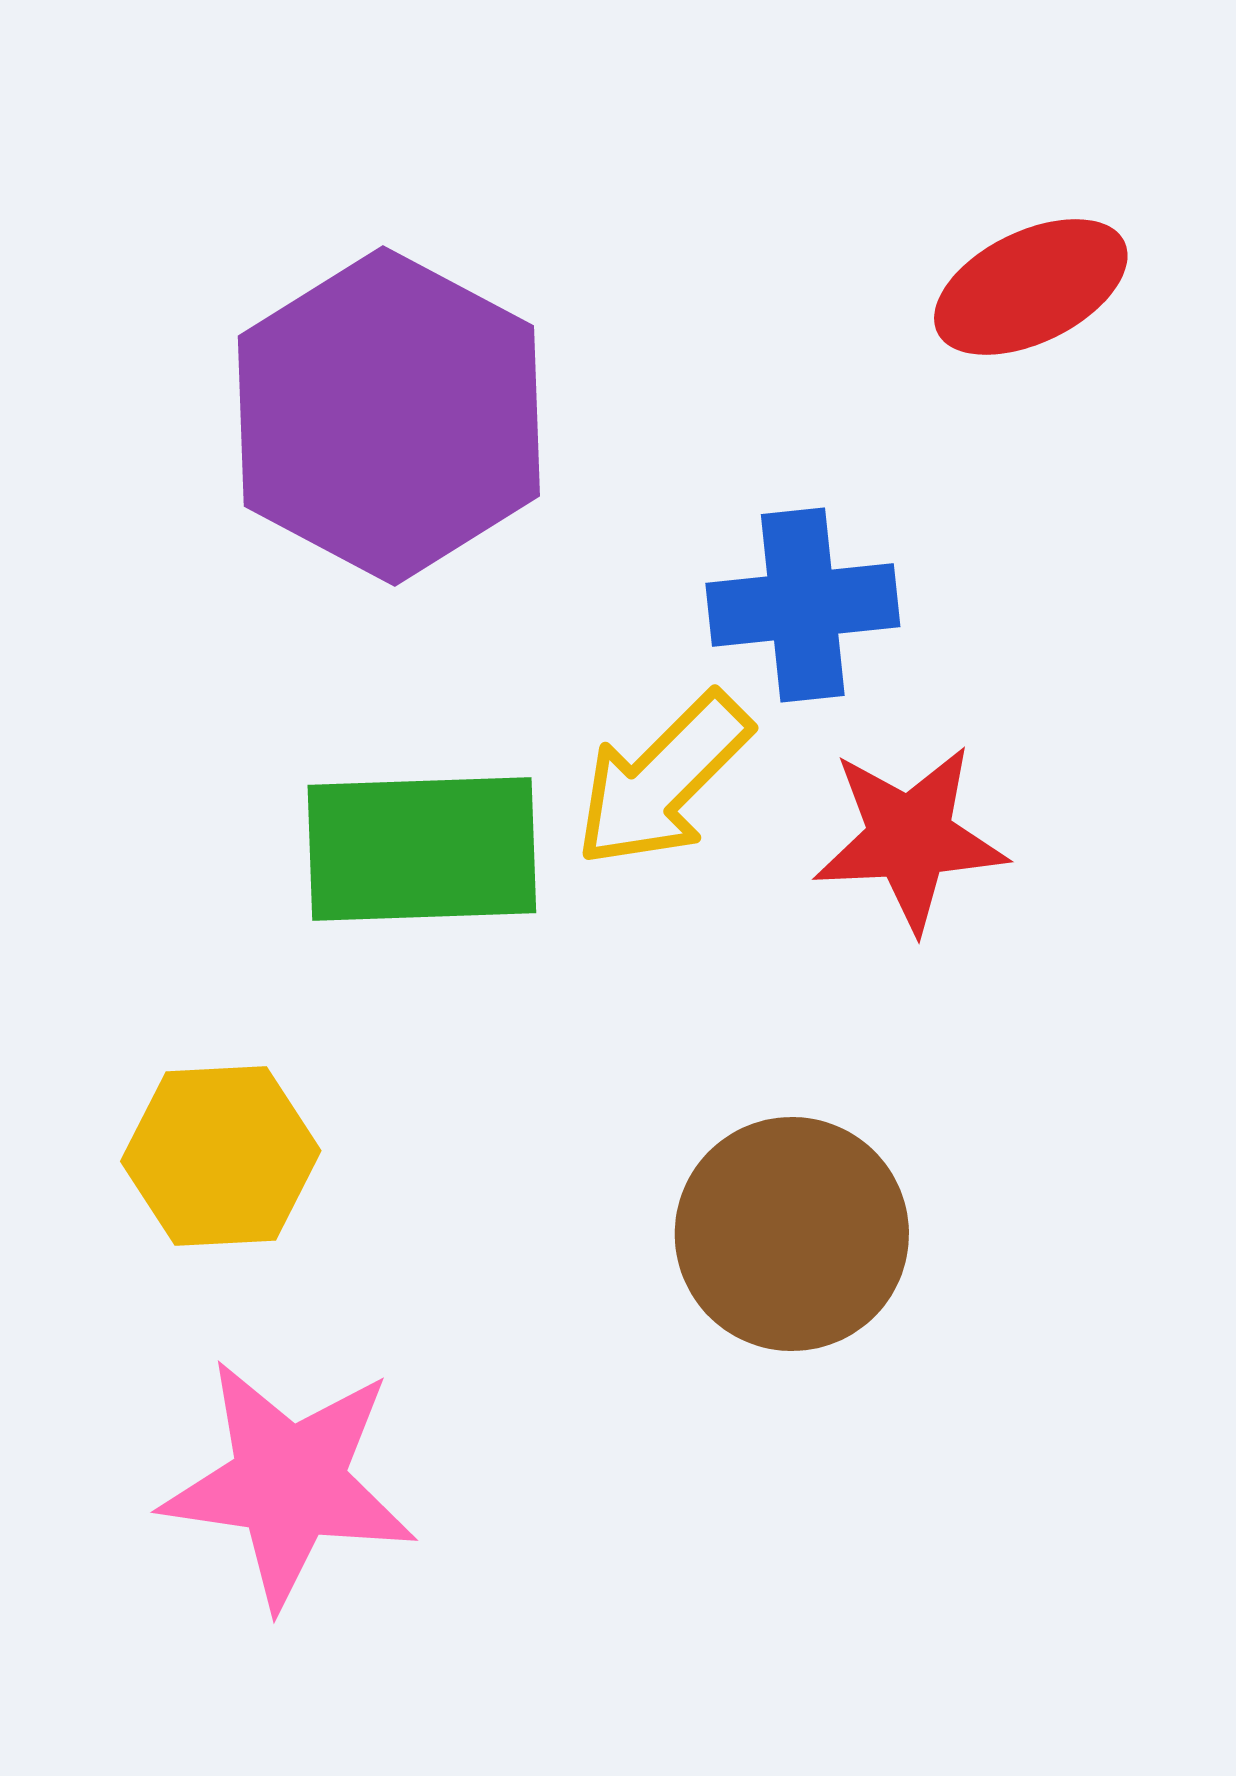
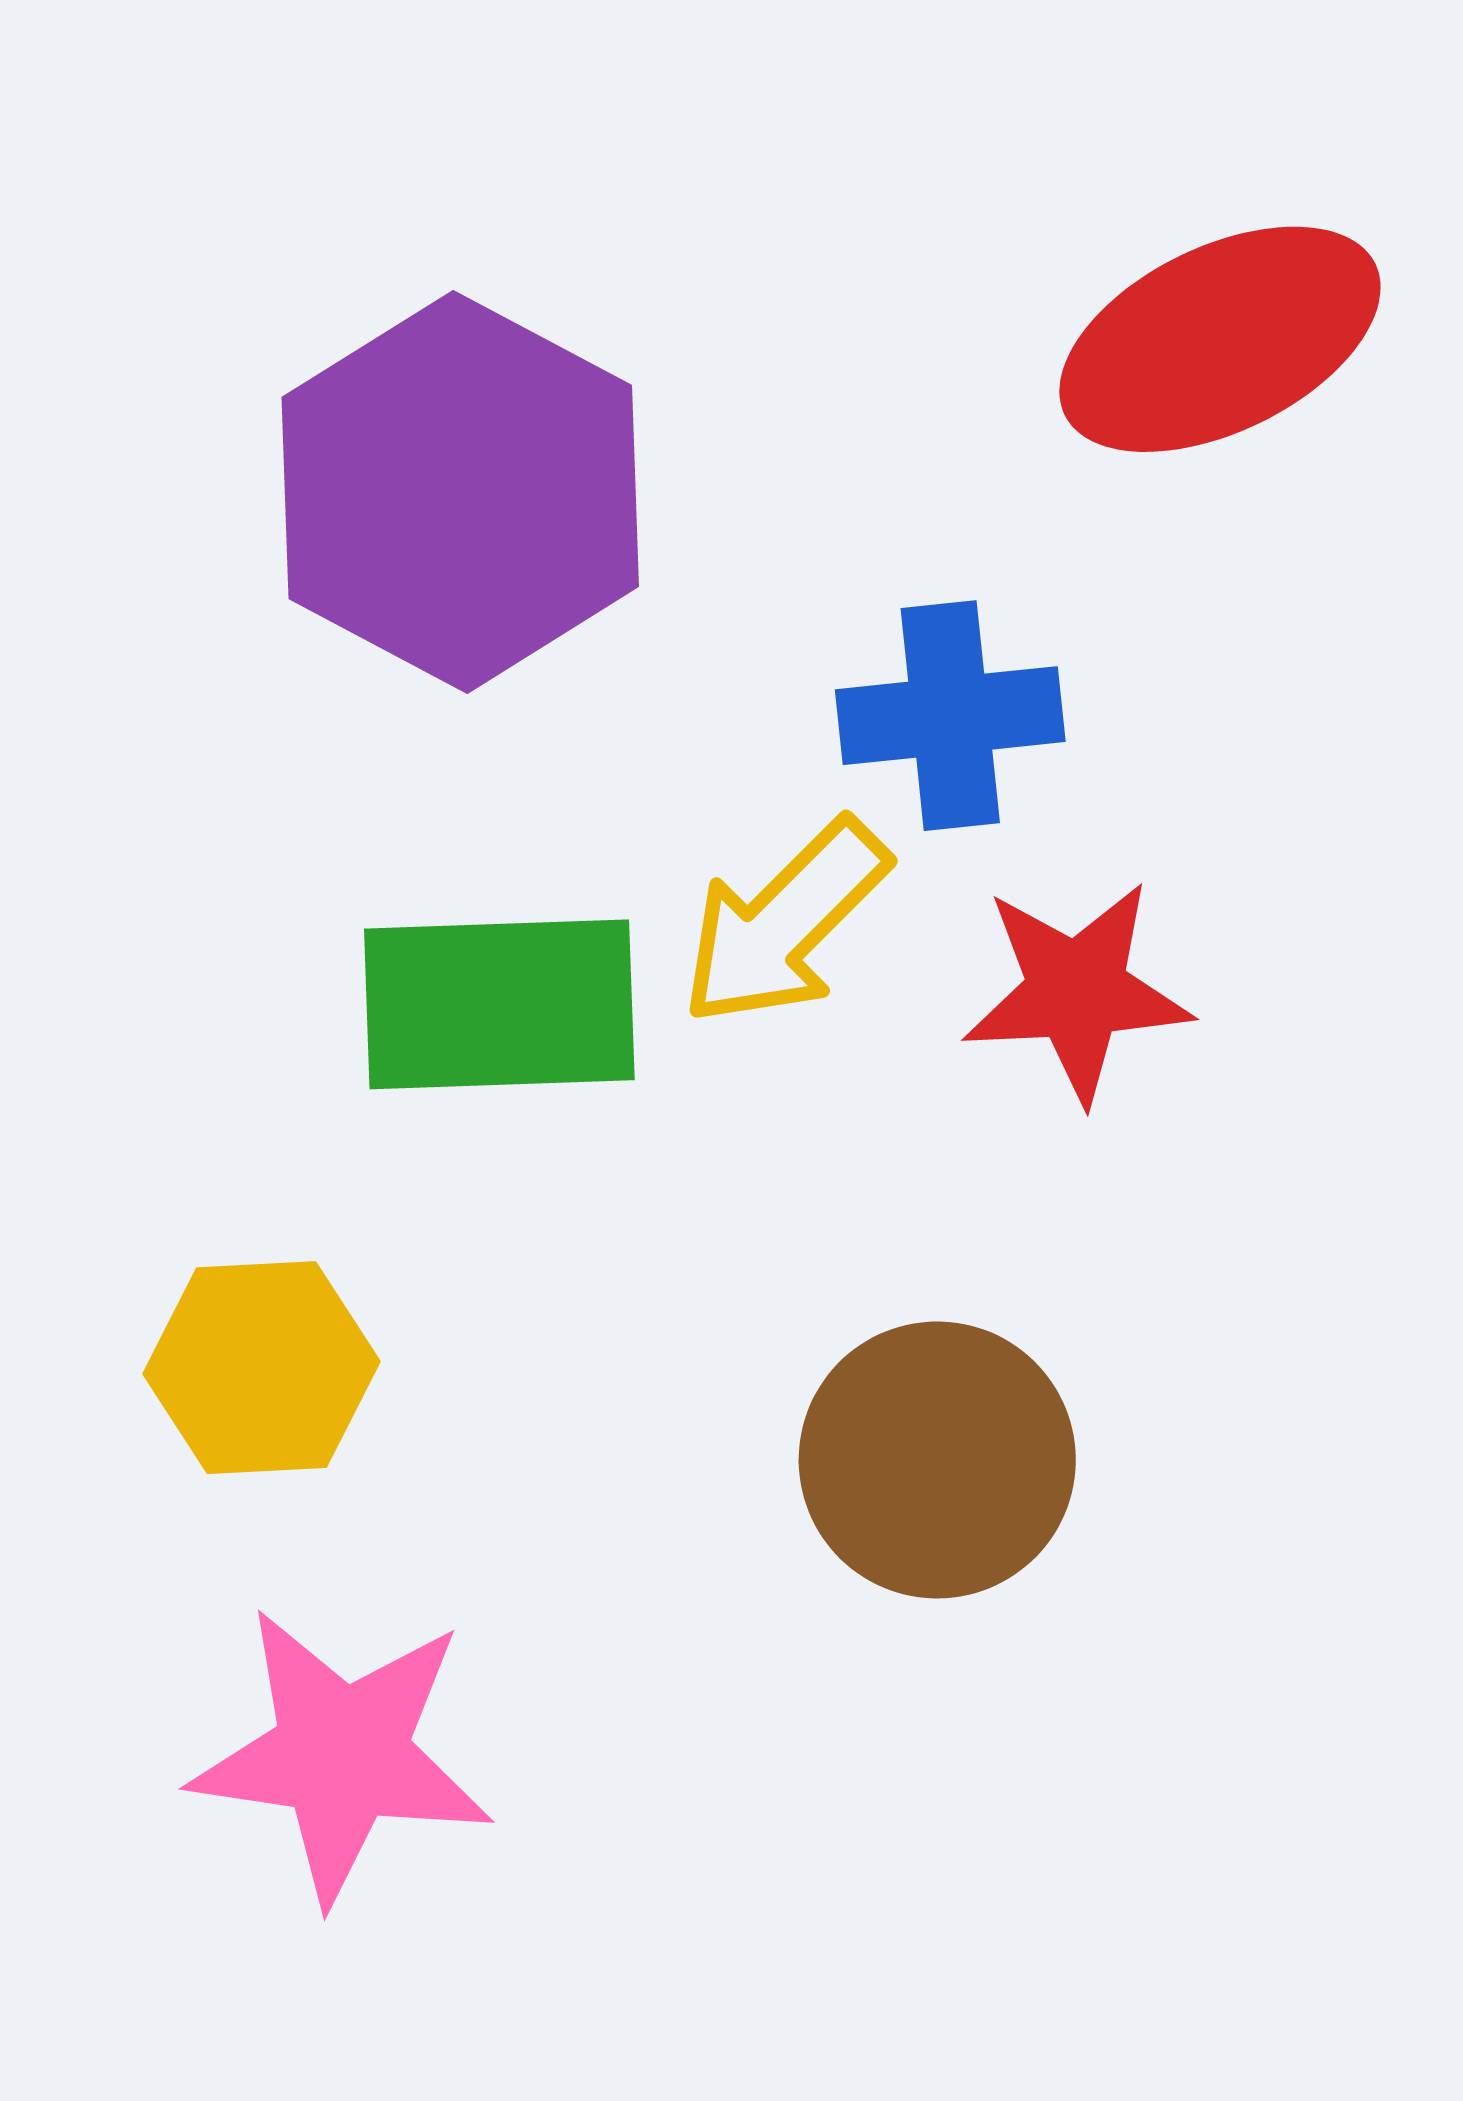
red ellipse: (1031, 287) -> (1220, 339), size x1.4

